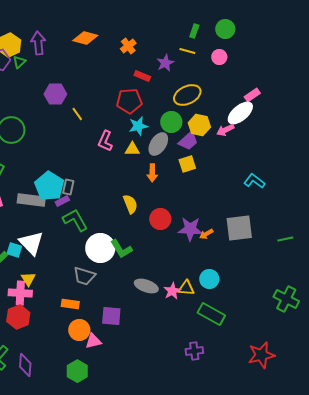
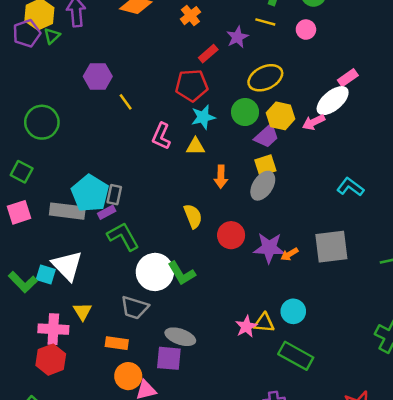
red rectangle: (142, 76) -> (208, 54), turned -63
gray ellipse: (158, 144) -> (263, 186), moved
yellow triangle: (28, 279) -> (83, 311), moved
gray ellipse: (146, 286) -> (180, 337), moved

